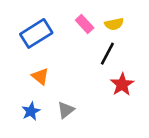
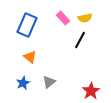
blue rectangle: (36, 33) -> (27, 25), turned -35
red star: (122, 84) -> (91, 91), moved

